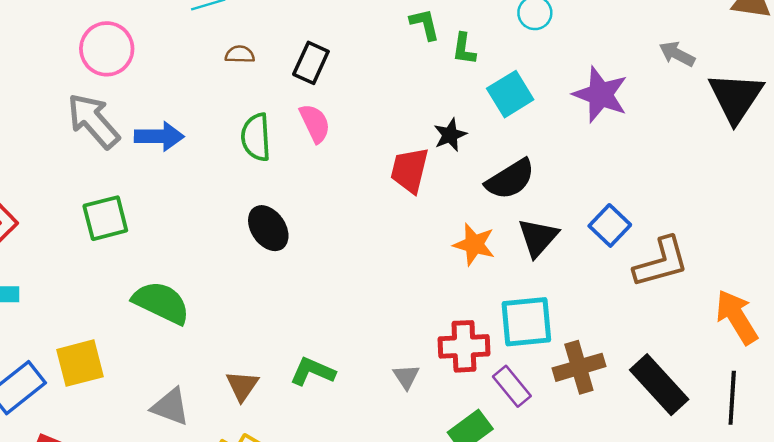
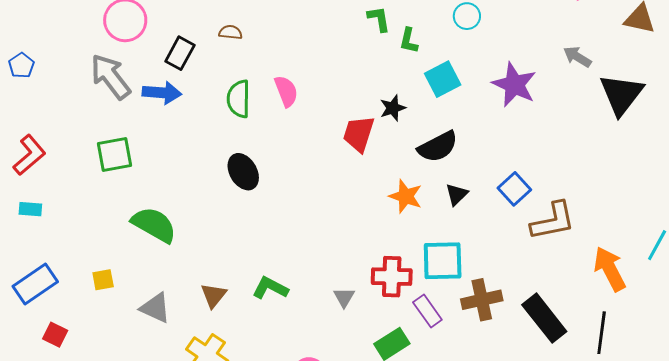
black rectangle: (311, 63) -> (180, 53), moved
black triangle: (538, 237) -> (457, 194), size x0.7
yellow square: (80, 363) -> (103, 280), moved, size x0.6

